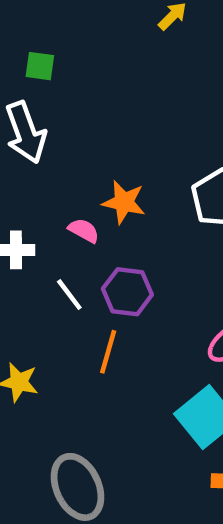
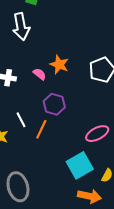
white line: (69, 295) -> (21, 120), moved

